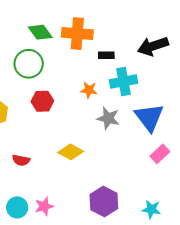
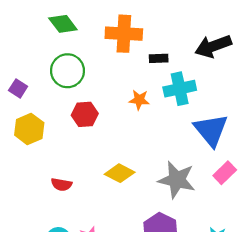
green diamond: (40, 32) -> (63, 24), moved
gray star: (108, 118) -> (177, 180), moved, size x1.4

